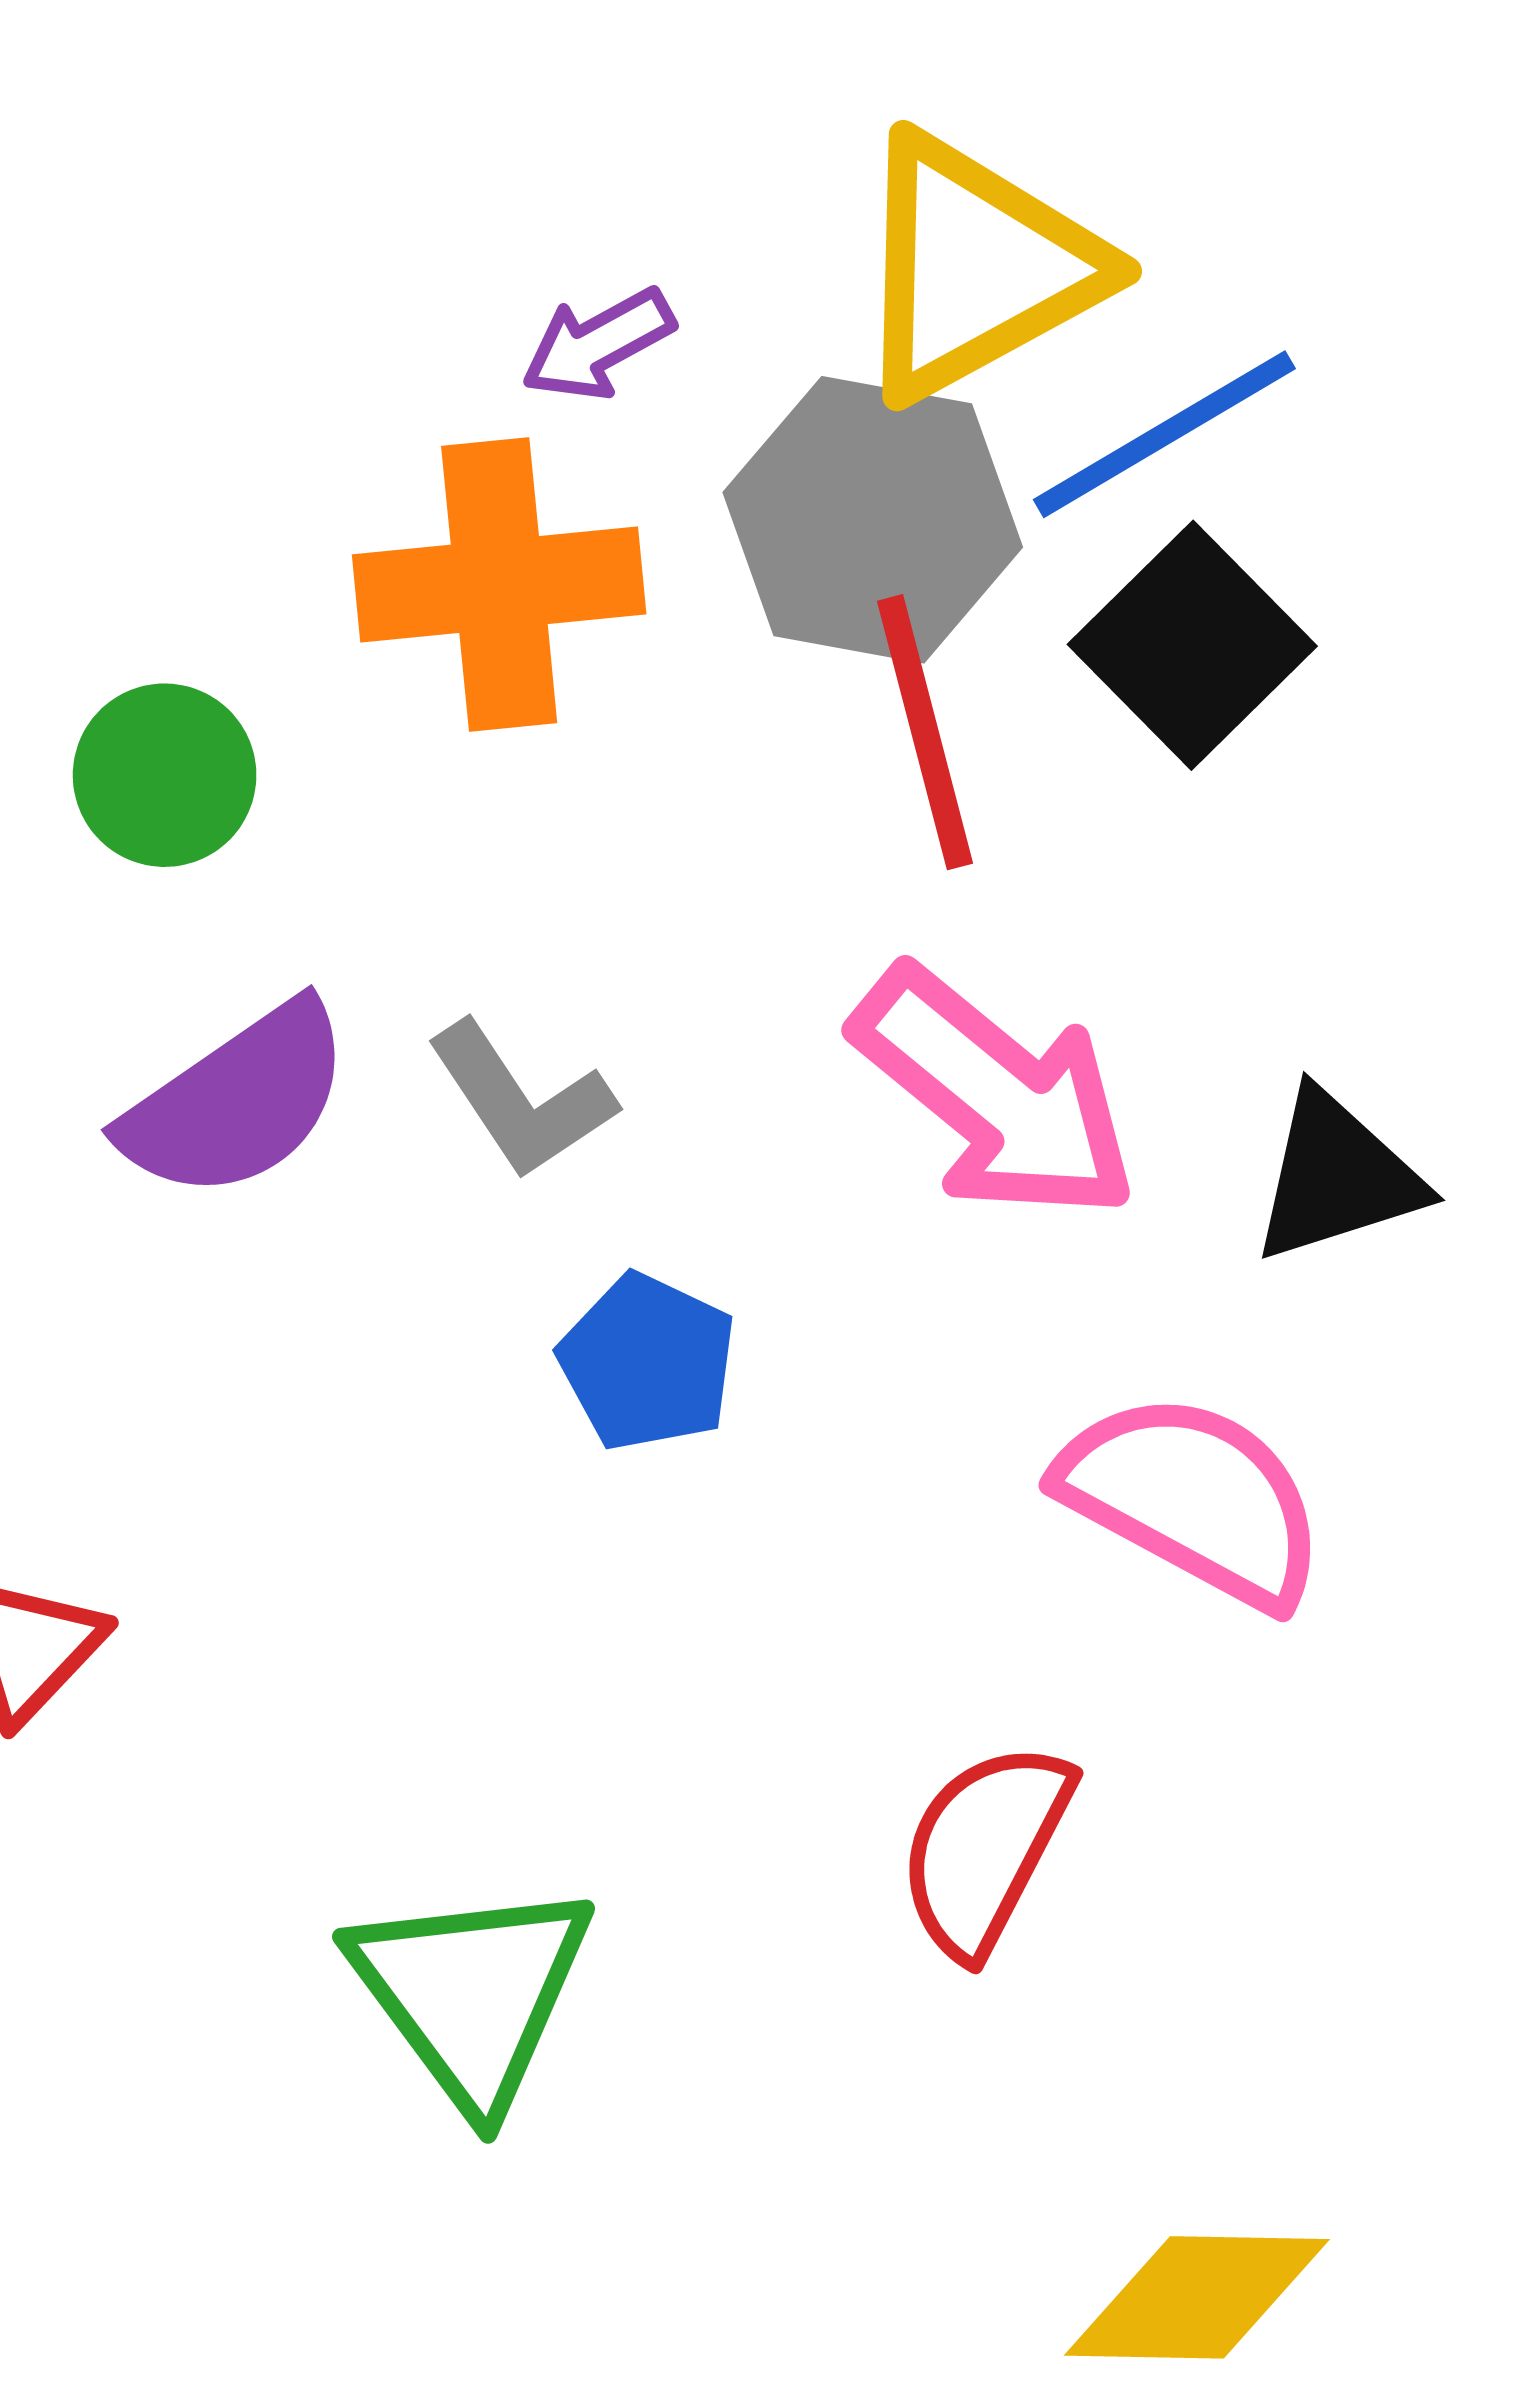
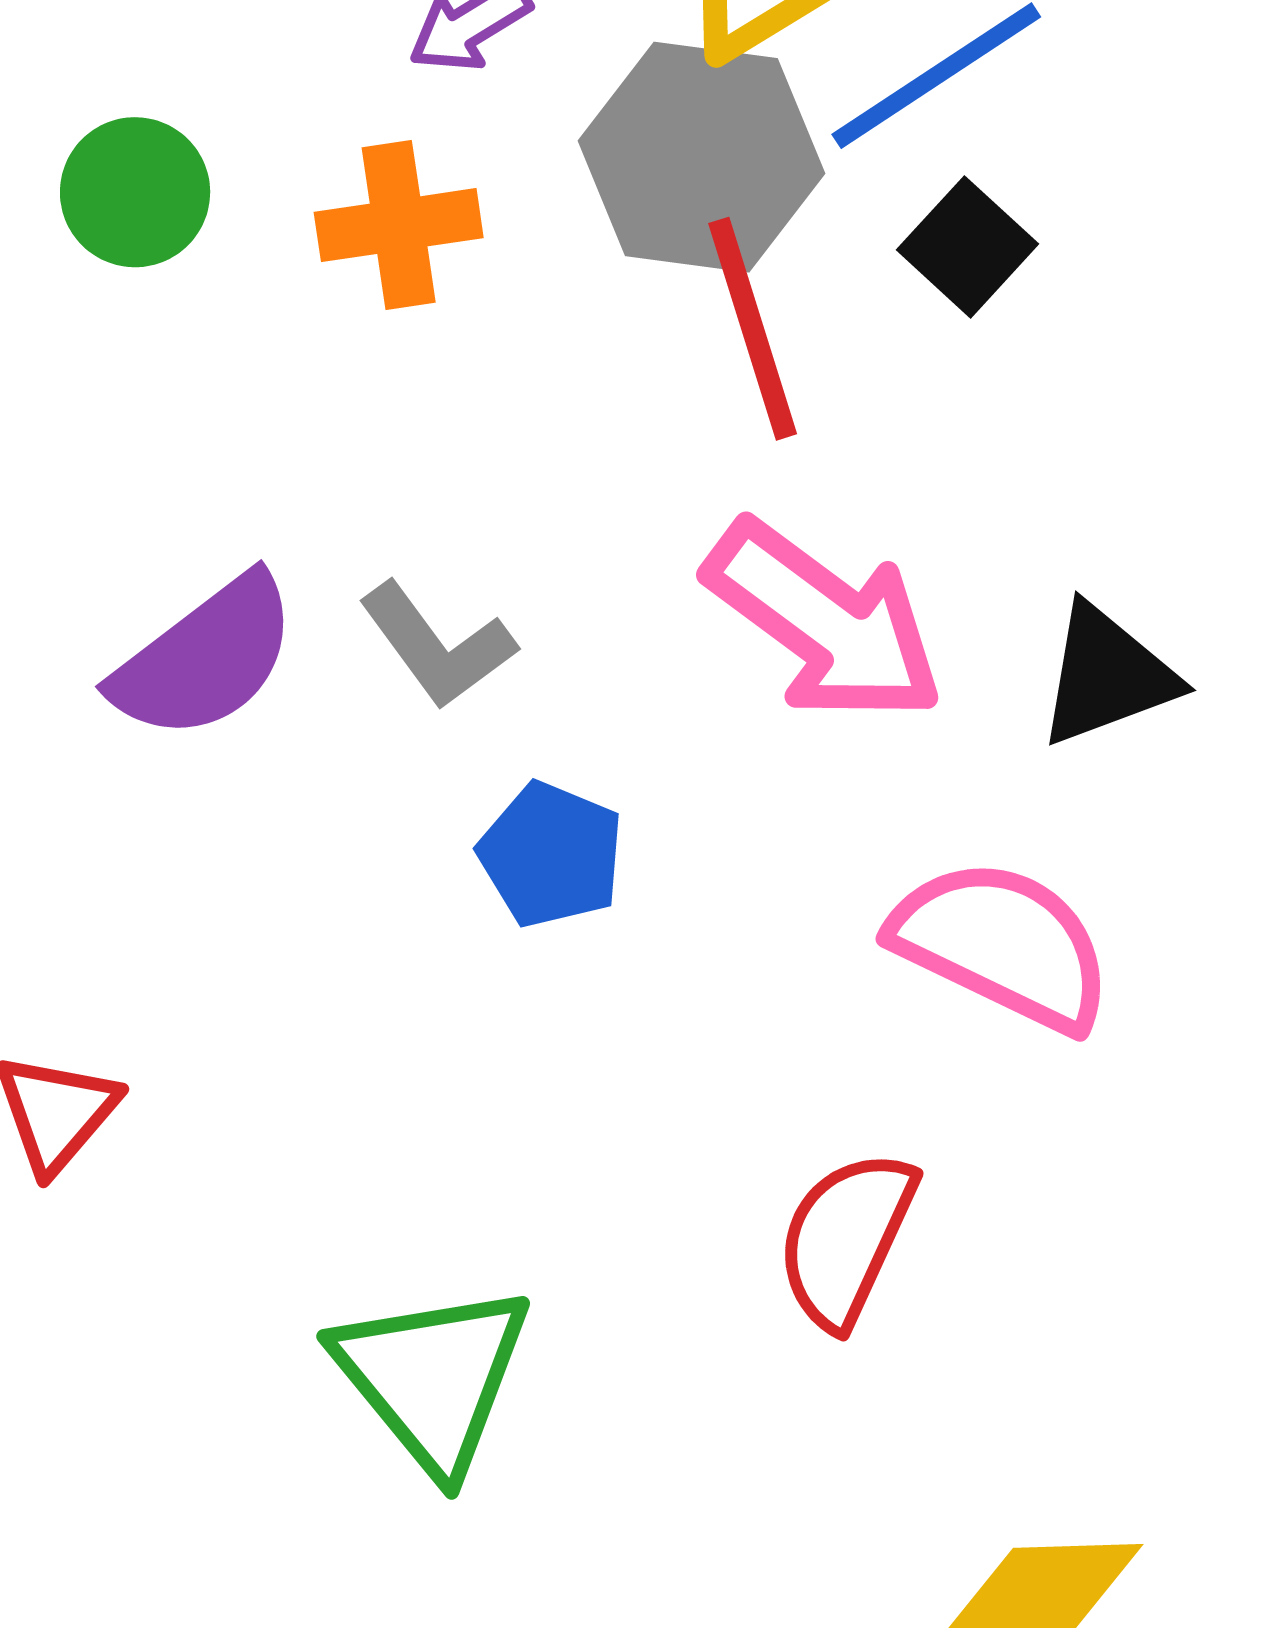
orange cross: (499, 584) -> (399, 225), size x0.7
black square: (1192, 645) -> (967, 247), size x0.7
green circle: (165, 775) -> (135, 192), moved

